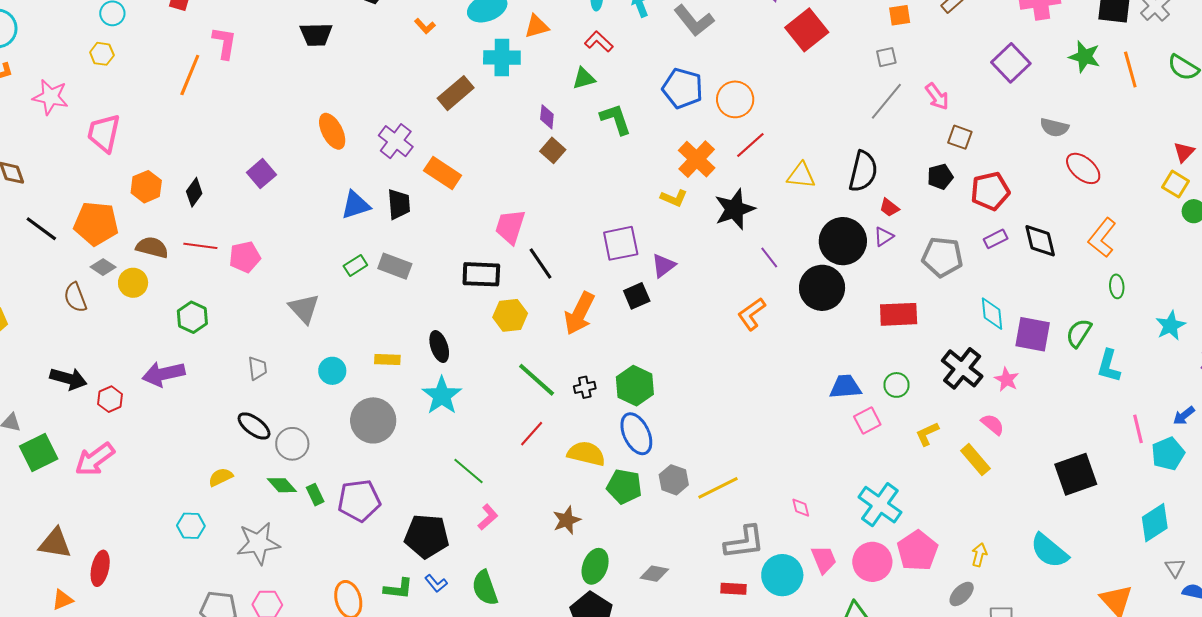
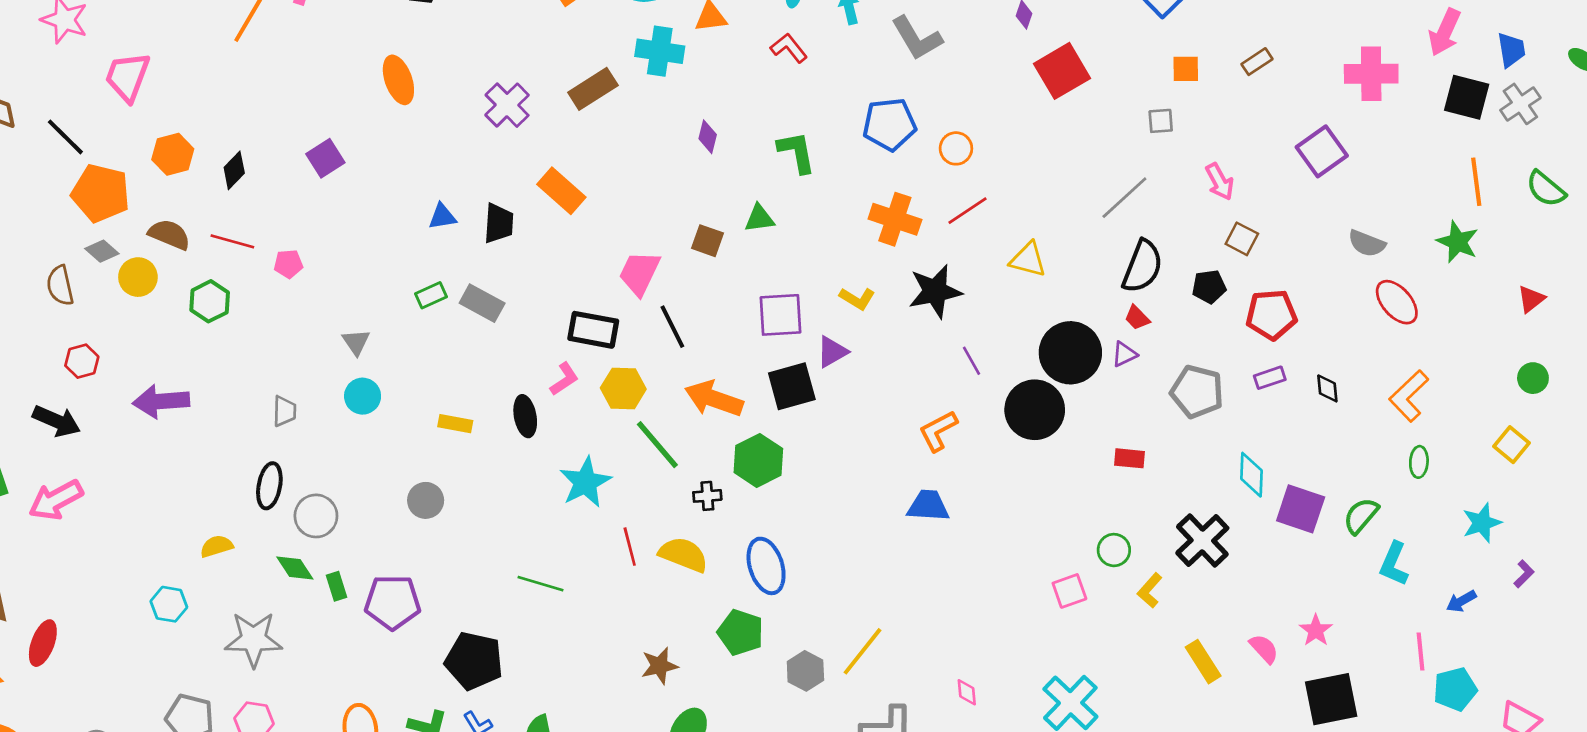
green star: (1085, 57) -> (1458, 242), moved
green triangle: (584, 78) -> (759, 218), moved
blue pentagon: (683, 88) -> (889, 124), turned -30
orange circle: (735, 99) -> (956, 148), size x0.7
gray line: (886, 101) -> (1124, 198), moved
orange ellipse: (332, 131) -> (398, 80), moved
purple cross: (396, 141) -> (507, 105), moved
brown square: (553, 150) -> (707, 241), moved, turned -30
orange cross: (697, 159) -> (895, 219), turned -33
black semicircle: (863, 171) -> (1142, 266), moved
yellow square: (1176, 184) -> (1511, 445), moved
yellow L-shape: (674, 198) -> (857, 299), moved
blue triangle: (356, 205) -> (442, 217), size x0.7
black line: (41, 229) -> (65, 137), moved
black diamond: (1040, 241) -> (1327, 388), size x0.6
pink pentagon: (245, 257) -> (288, 264), size x0.7
black square: (637, 296) -> (792, 386), size x1.4
gray triangle: (304, 309) -> (356, 342), size x0.7
orange arrow: (579, 313) -> (714, 399), turned 75
red rectangle: (899, 314) -> (1129, 458), size x0.6
green hexagon: (192, 317) -> (210, 301), moved
cyan circle: (332, 371) -> (363, 396), moved
black arrow: (68, 379) -> (57, 421), moved
pink star: (1007, 379) -> (1316, 630), moved
green line: (537, 380) -> (657, 445), moved
green hexagon: (635, 386) -> (758, 460), moved
blue trapezoid: (845, 387) -> (928, 506), moved
cyan star: (442, 396) -> (585, 482), moved
red hexagon: (110, 399) -> (82, 361), moved
blue arrow: (1184, 416) -> (1461, 601), moved
gray circle: (373, 420) -> (426, 500), size x0.6
pink semicircle: (993, 424) -> (1264, 649), moved
black ellipse: (254, 426) -> (269, 486), turned 56
red line: (532, 434) -> (630, 547), turned -64
yellow L-shape: (927, 434) -> (1150, 590), moved, turned -32
yellow semicircle: (586, 454) -> (683, 555), moved
green line: (468, 471) -> (541, 584), turned -32
gray hexagon: (674, 480) -> (805, 671), moved
yellow line: (718, 488) -> (863, 651), turned -33
pink L-shape: (488, 517) -> (564, 379), moved

